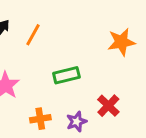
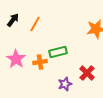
orange cross: (40, 119) -> (40, 62), moved

